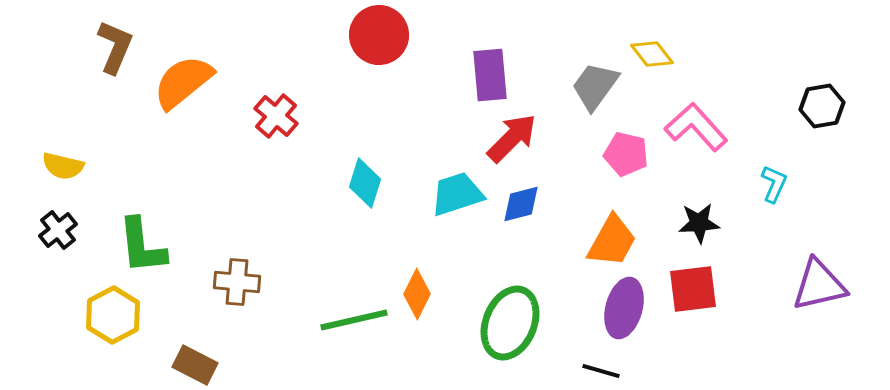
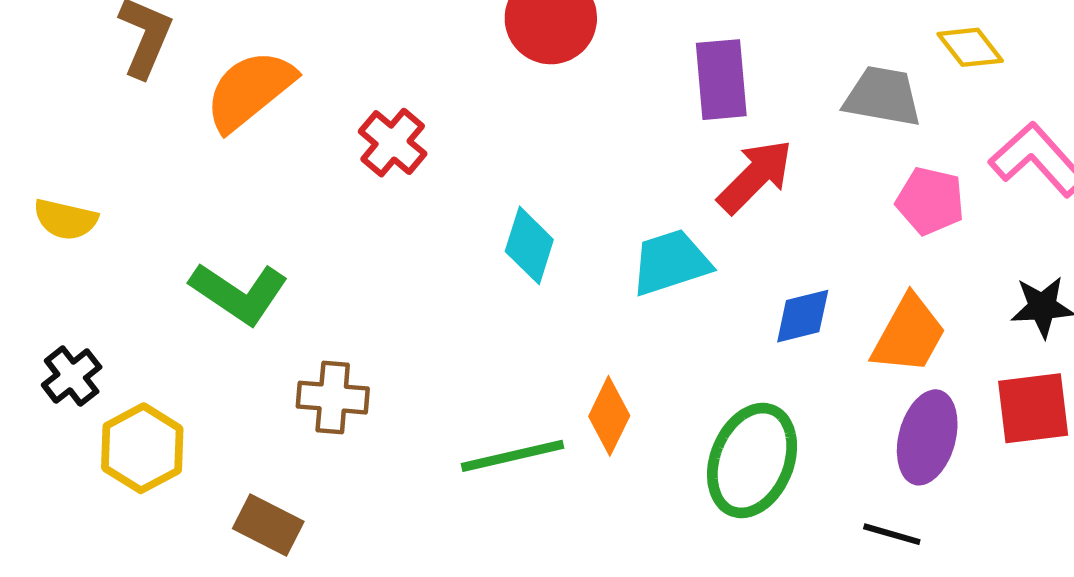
gray trapezoid: (595, 86) -> (883, 96), turned 64
blue diamond: (521, 204) -> (803, 316), moved
black cross: (58, 230) -> (72, 376), moved
green L-shape: (142, 246) -> (239, 293), moved, turned -50

